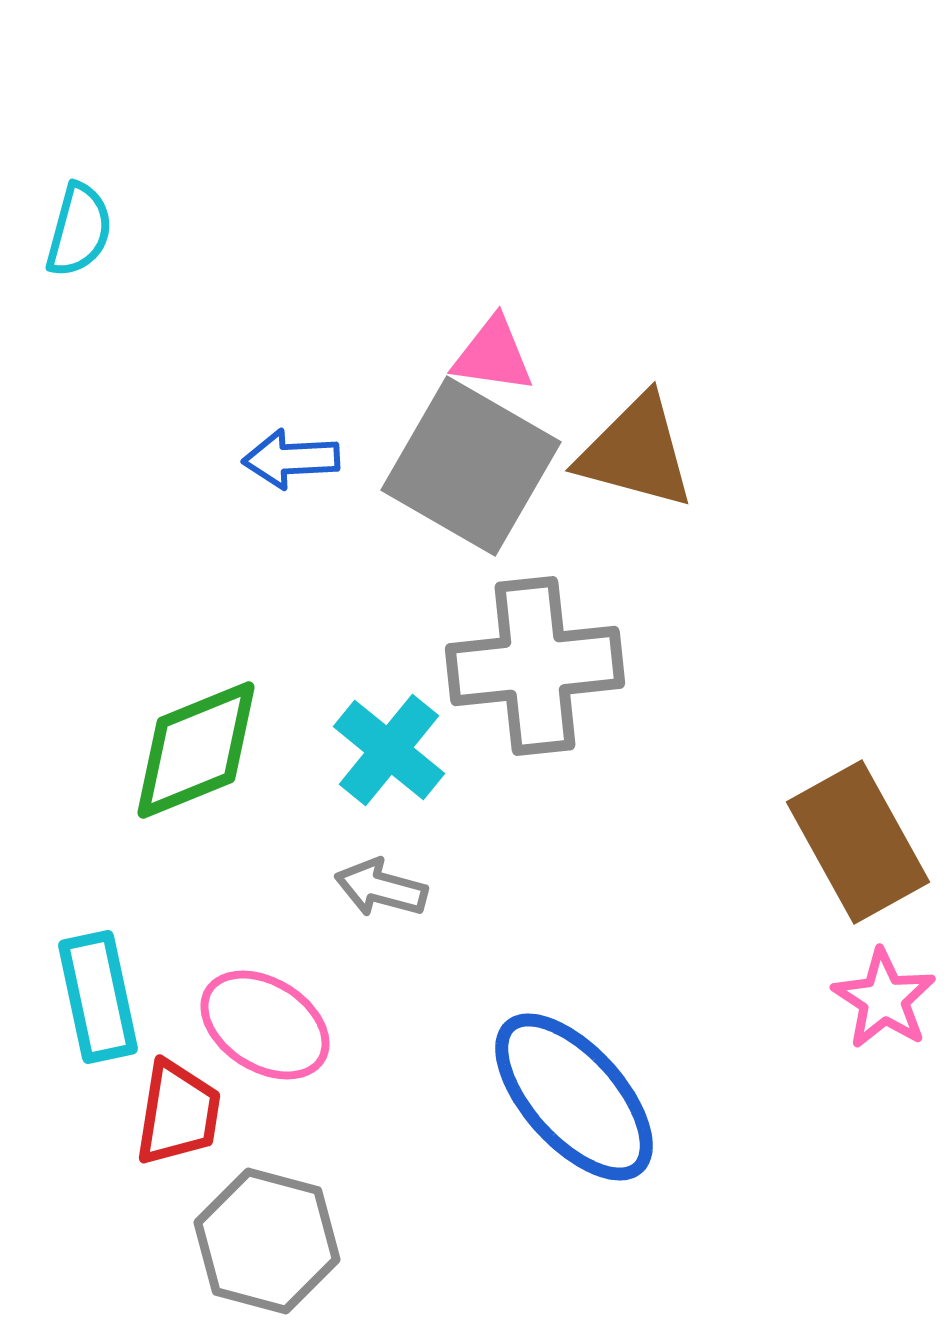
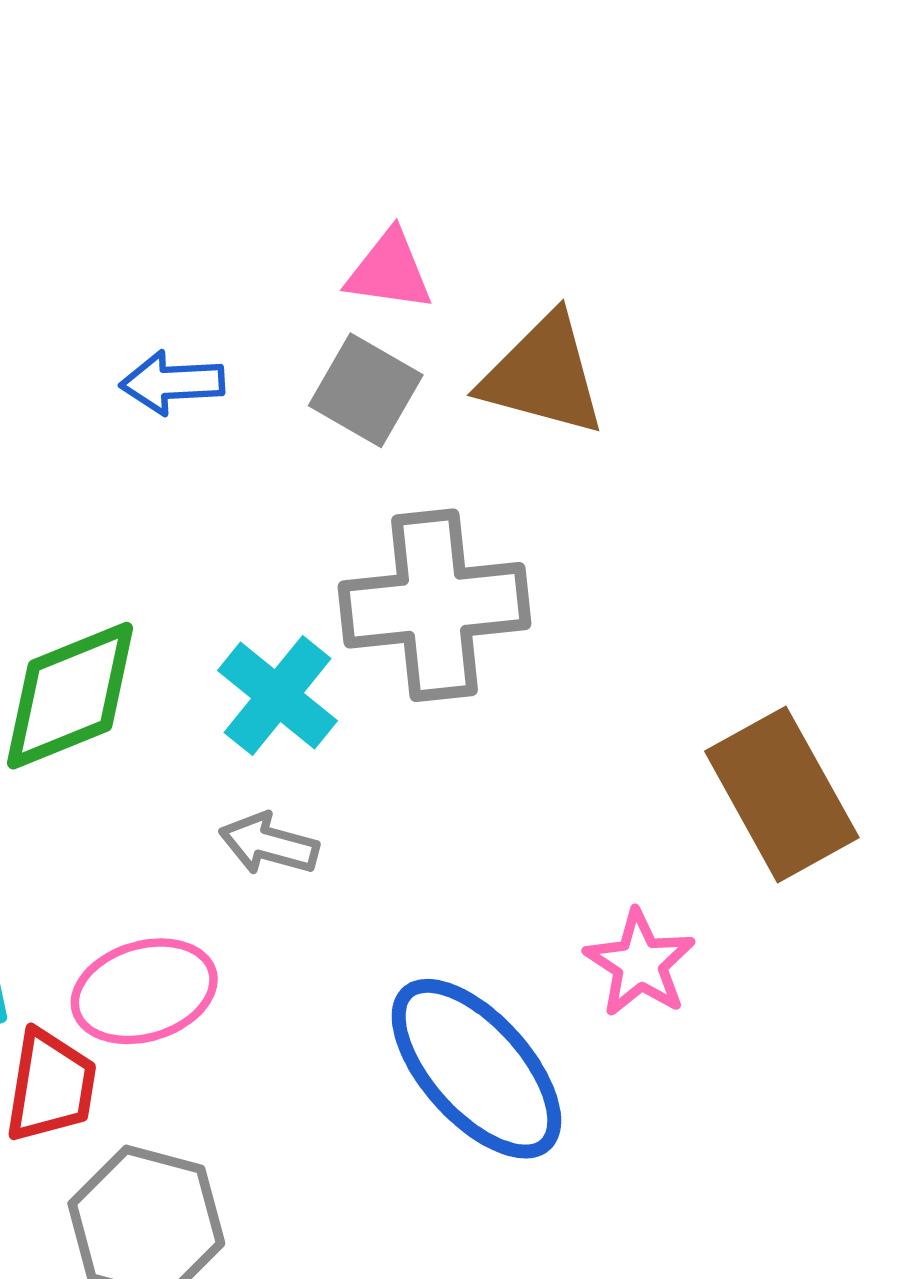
gray square: (471, 466) -> (366, 390), size x0.6
pink star: (884, 999) -> (640, 963), moved
pink ellipse: (265, 1025) -> (144, 991), turned -49

